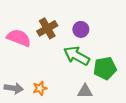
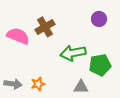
purple circle: (81, 29) -> (99, 19), moved
green arrow: (77, 56) -> (73, 53), turned -40

